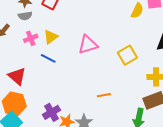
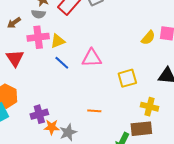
pink cross: (31, 38) -> (38, 37), size x1.5
blue line: (48, 58) -> (62, 63), moved
red triangle: (17, 76) -> (15, 58), moved

